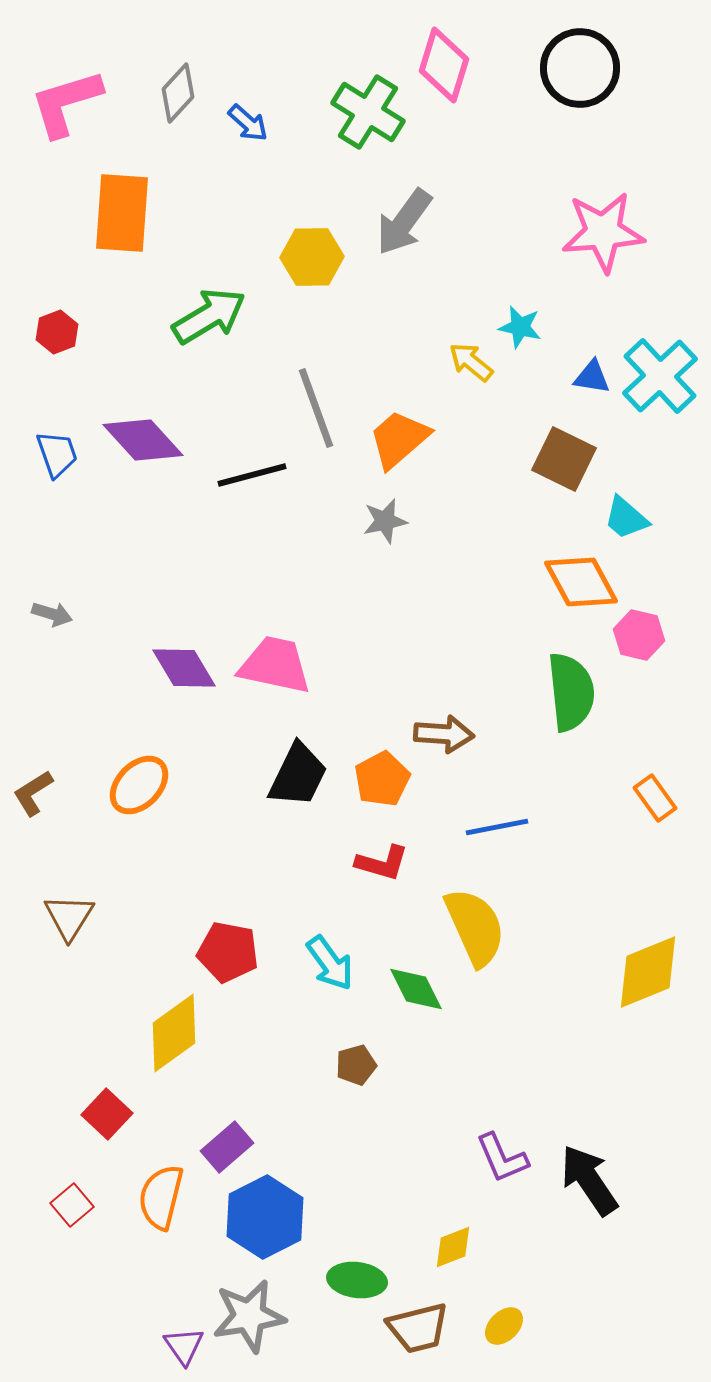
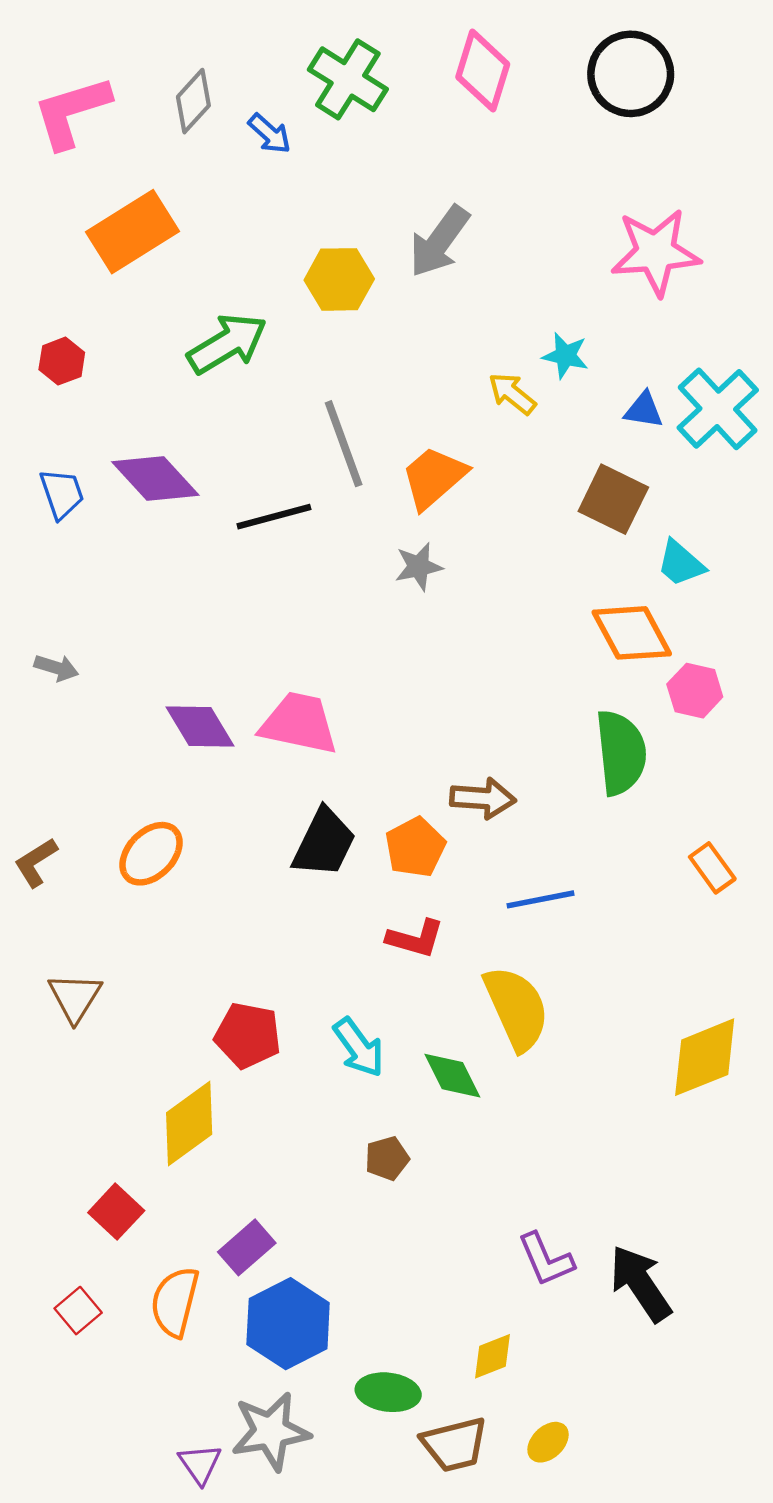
green cross: (368, 112) -> (348, 79), moved
orange rectangle: (122, 213) -> (133, 232), turned 54

